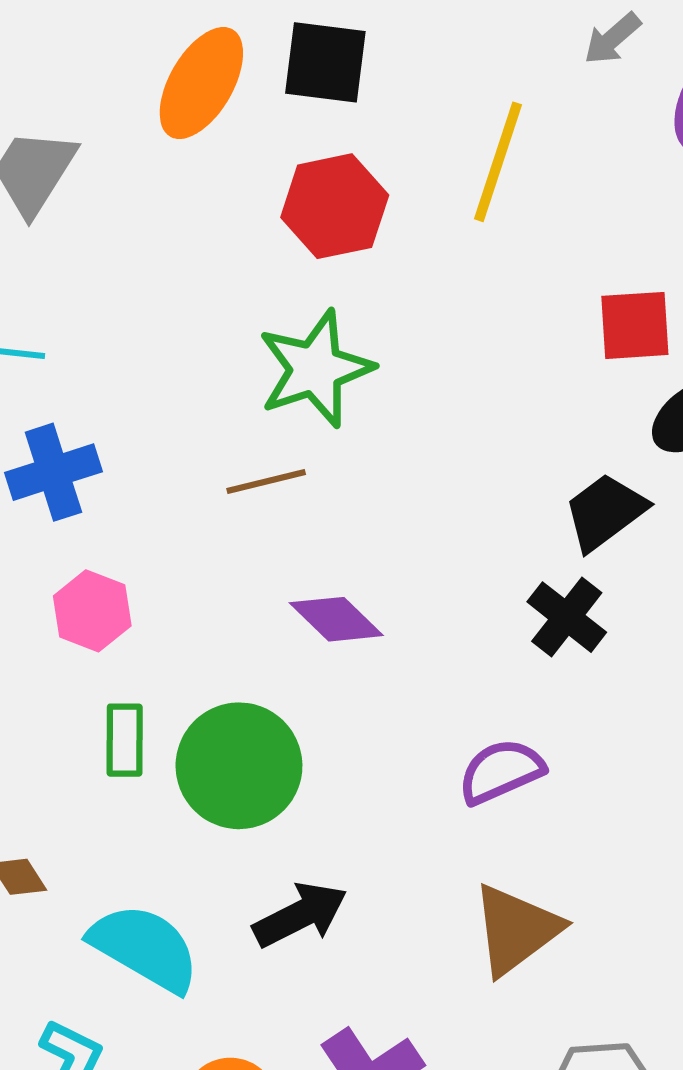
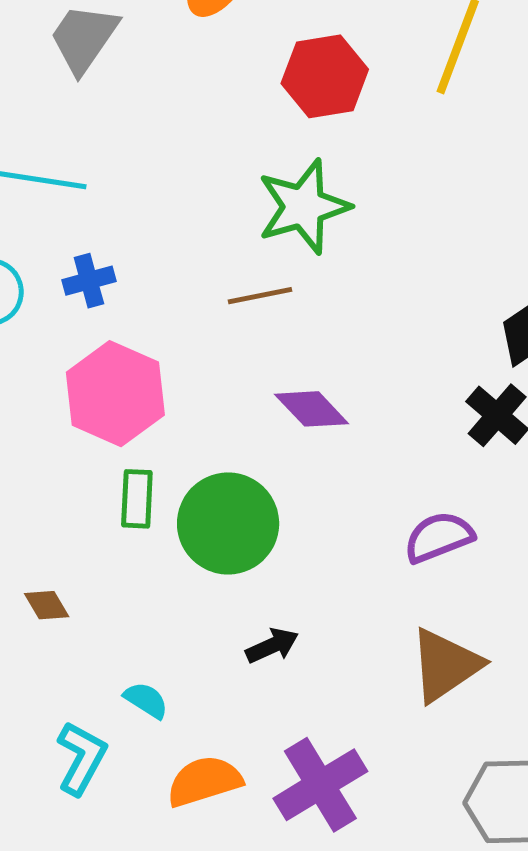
blue cross: (53, 472) -> (89, 281), size x0.7
pink hexagon: (92, 611) -> (115, 394), size x1.6
black arrow: (300, 915) -> (272, 646), size x0.7
cyan semicircle: (145, 948) -> (146, 700), moved, size x0.5

